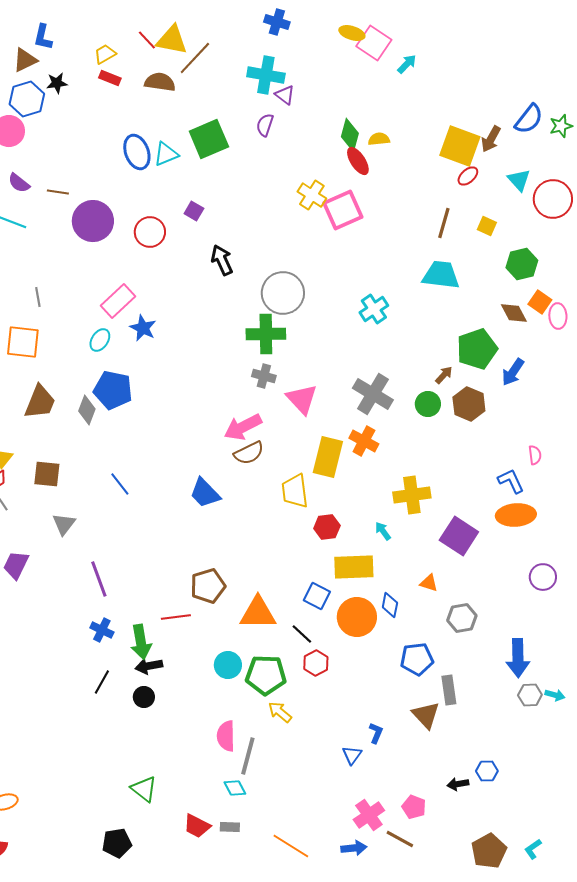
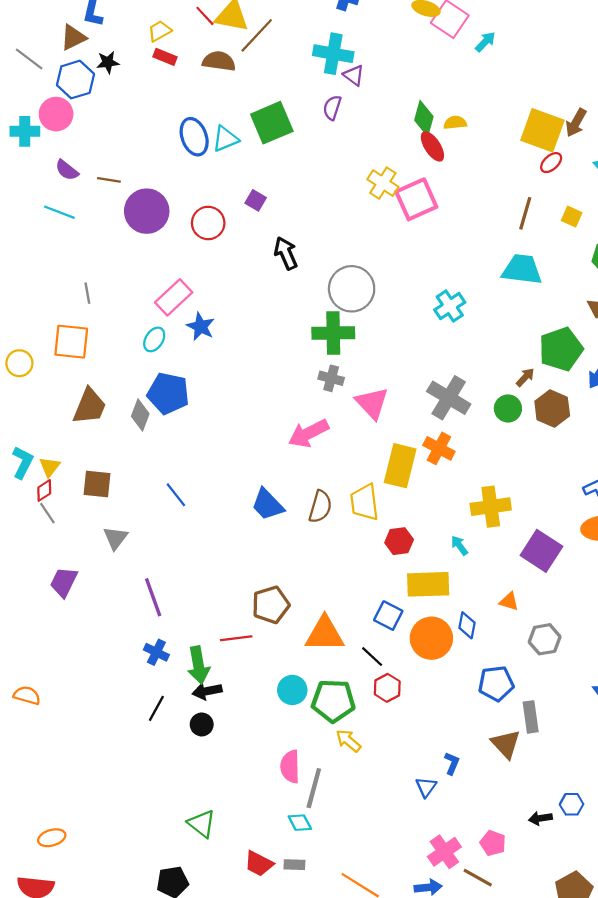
brown semicircle: (249, 453) -> (320, 507), moved, turned -48

